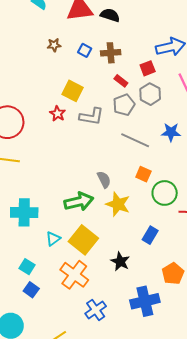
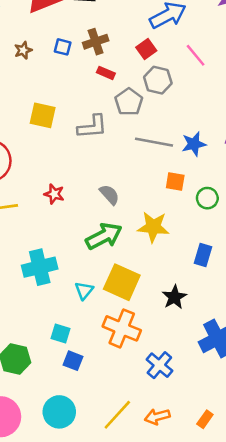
red rectangle: (121, 81) -> (106, 73), moved
yellow square: (73, 91) -> (43, 115), moved
red star: (57, 114) -> (54, 194), moved
blue star: (171, 132) -> (194, 144), moved
gray semicircle: (104, 179) -> (109, 195), moved
green circle: (165, 193) -> (207, 198), size x0.7
black star: (120, 261) -> (174, 297), turned 30

